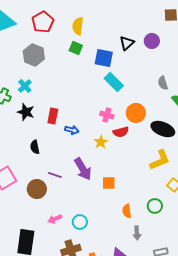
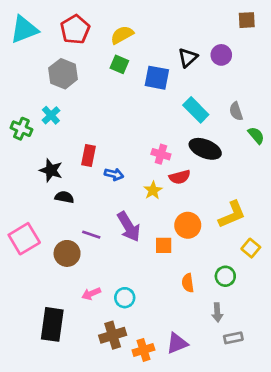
yellow semicircle: (78, 26) -> (122, 35), turned 54
cyan rectangle: (114, 82) -> (196, 110), moved
black star: (26, 112) -> (51, 170), moved
orange circle: (136, 113) -> (188, 225), moved
black ellipse: (163, 129) -> (205, 149), moved
black semicircle: (35, 147) -> (64, 197), turned 112
gray arrow: (137, 233) -> (217, 312), moved

